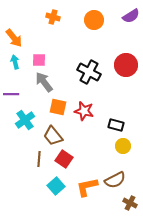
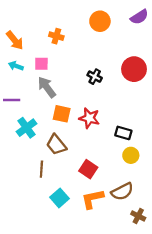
orange cross: (53, 17) -> (56, 36), moved
cyan arrow: (15, 62) -> (16, 66), turned -56
black cross: (89, 72) -> (95, 77), size x0.6
red square: (64, 159) -> (88, 169), moved

